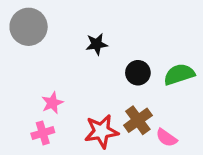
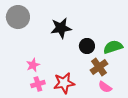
black star: (97, 44) -> (61, 28), size x1.5
brown cross: (138, 120) -> (99, 67), moved
pink cross: (43, 133) -> (38, 84), moved

